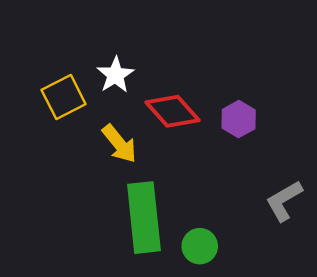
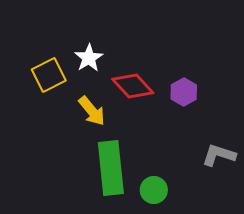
gray L-shape: (284, 201) -> (219, 155), turned 48

